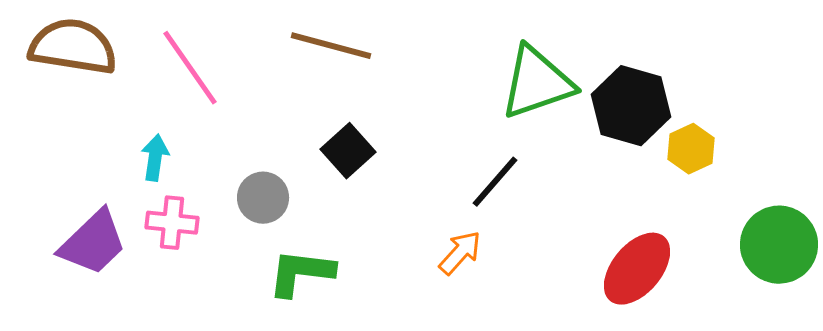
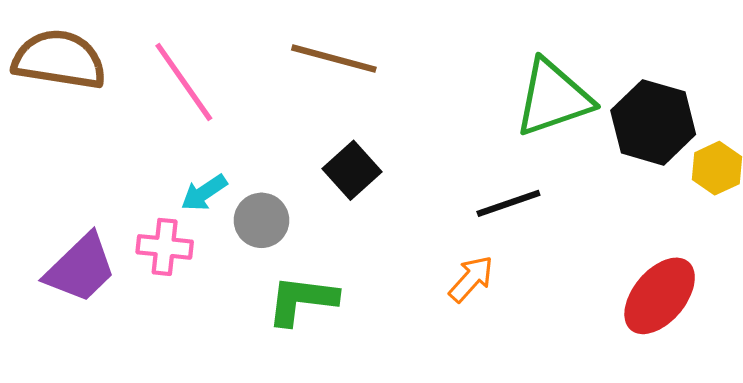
cyan arrow: (155, 158) -> (204, 193), moved, turned -132
black line: (495, 182) -> (508, 203), turned 30

